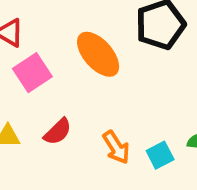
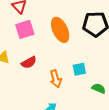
cyan square: (160, 155) -> (79, 69), moved

